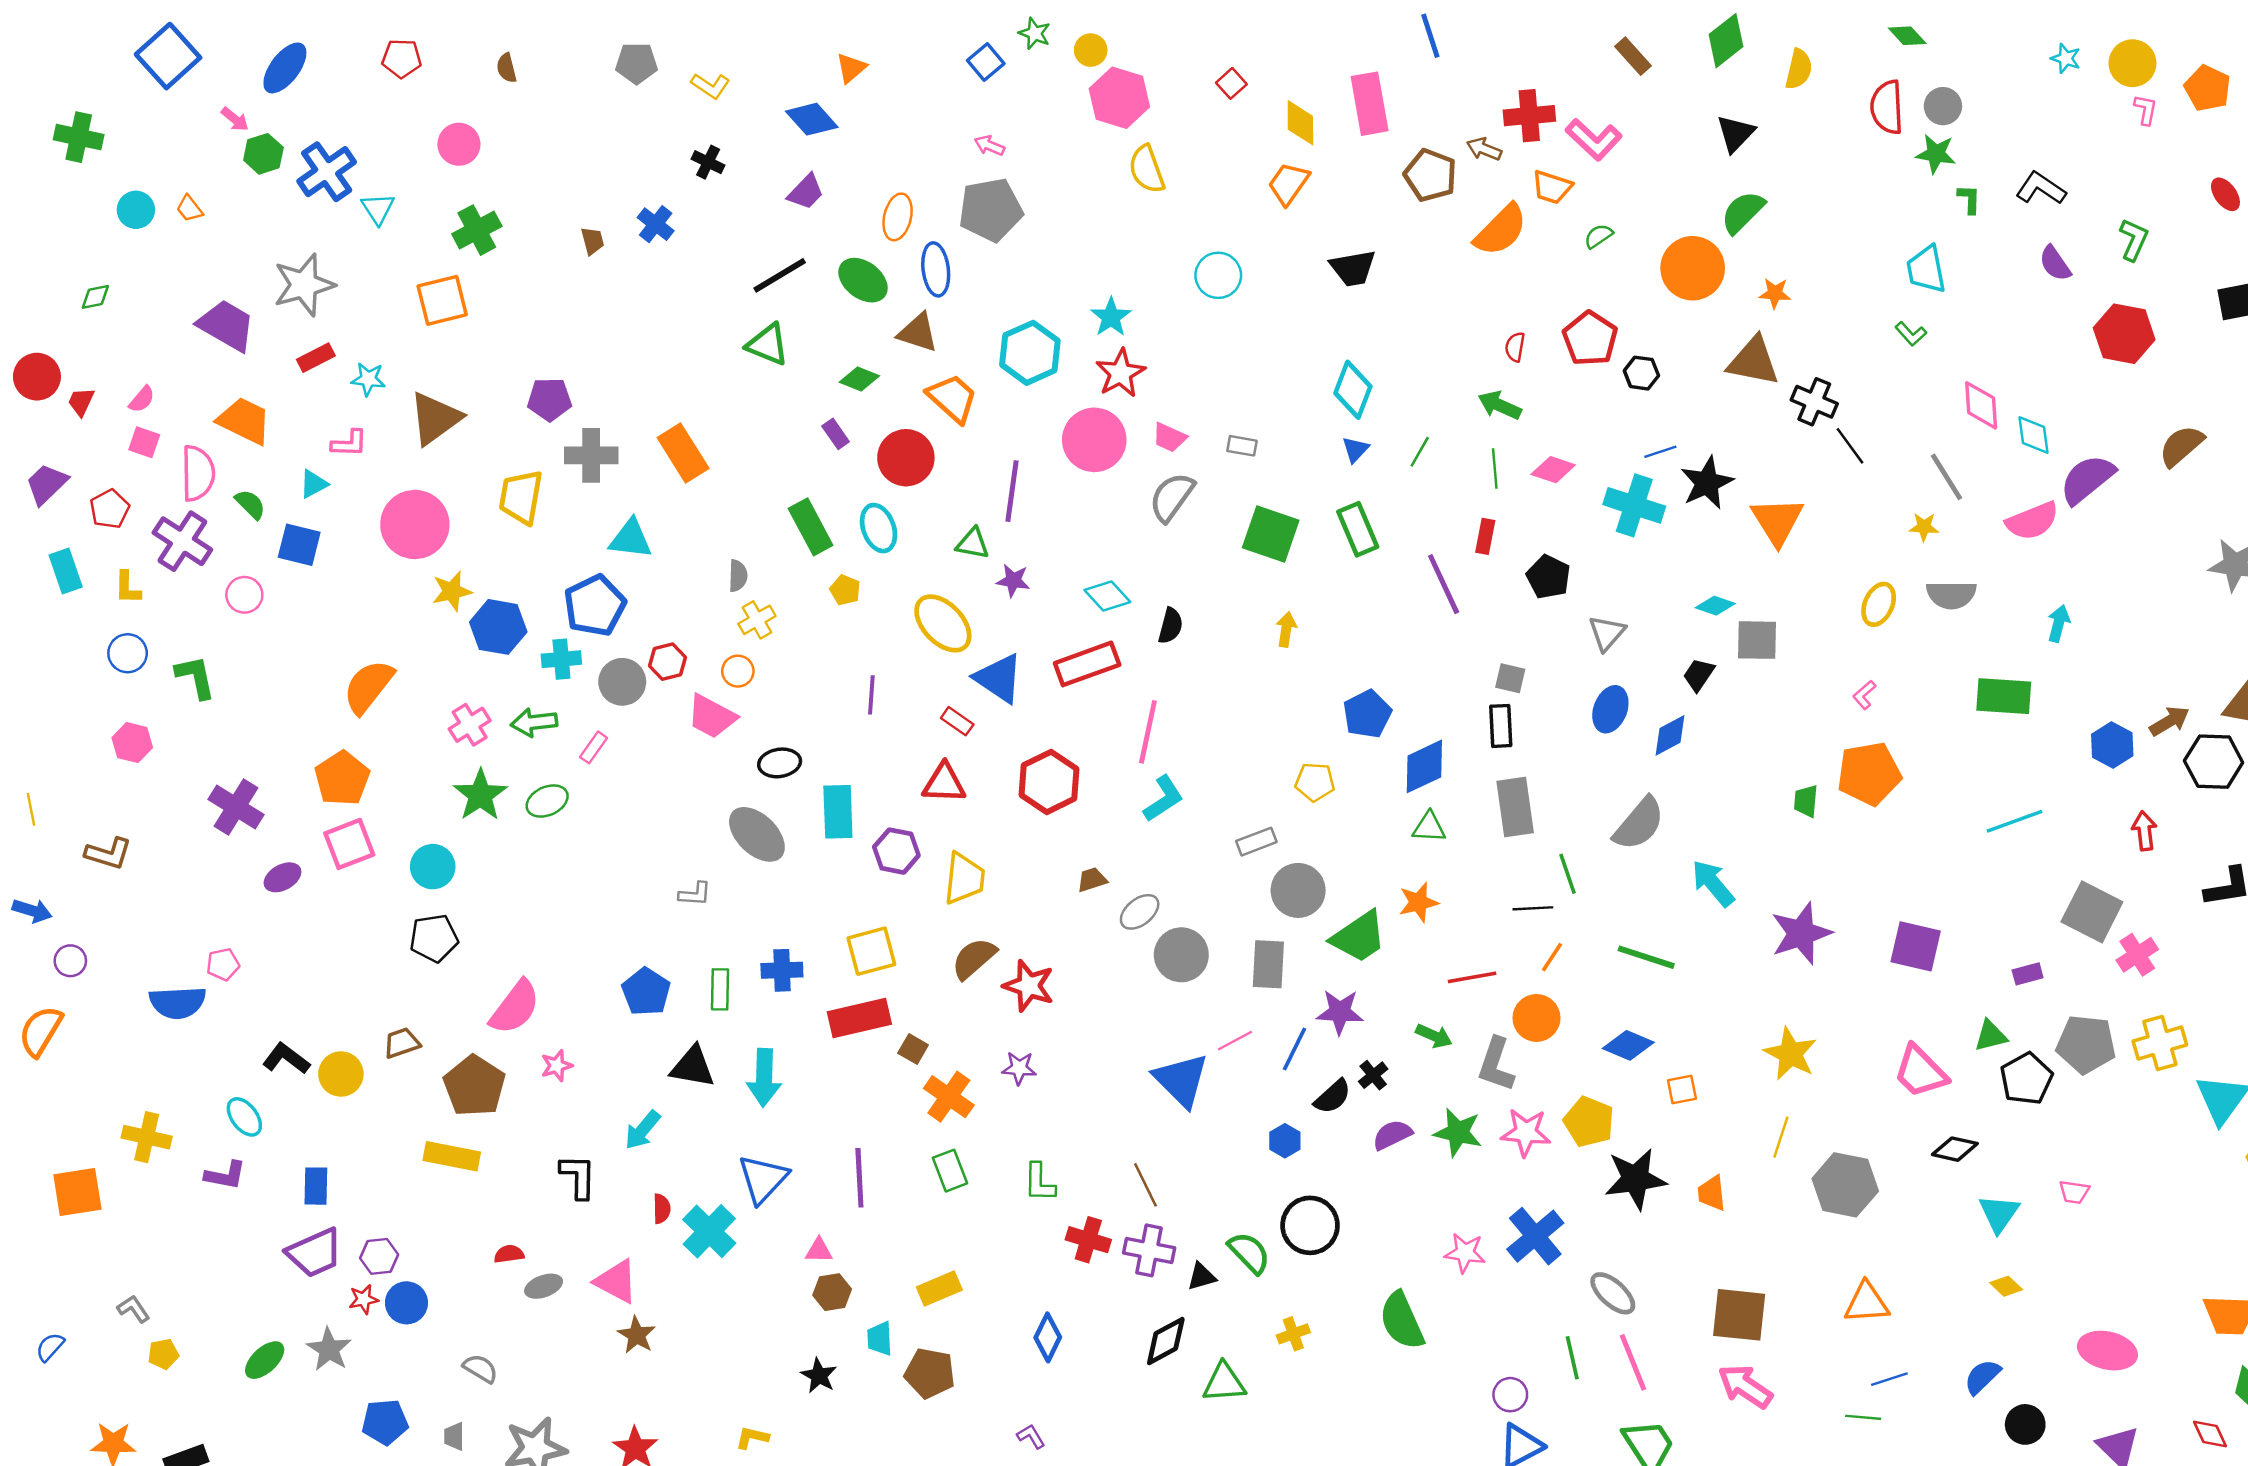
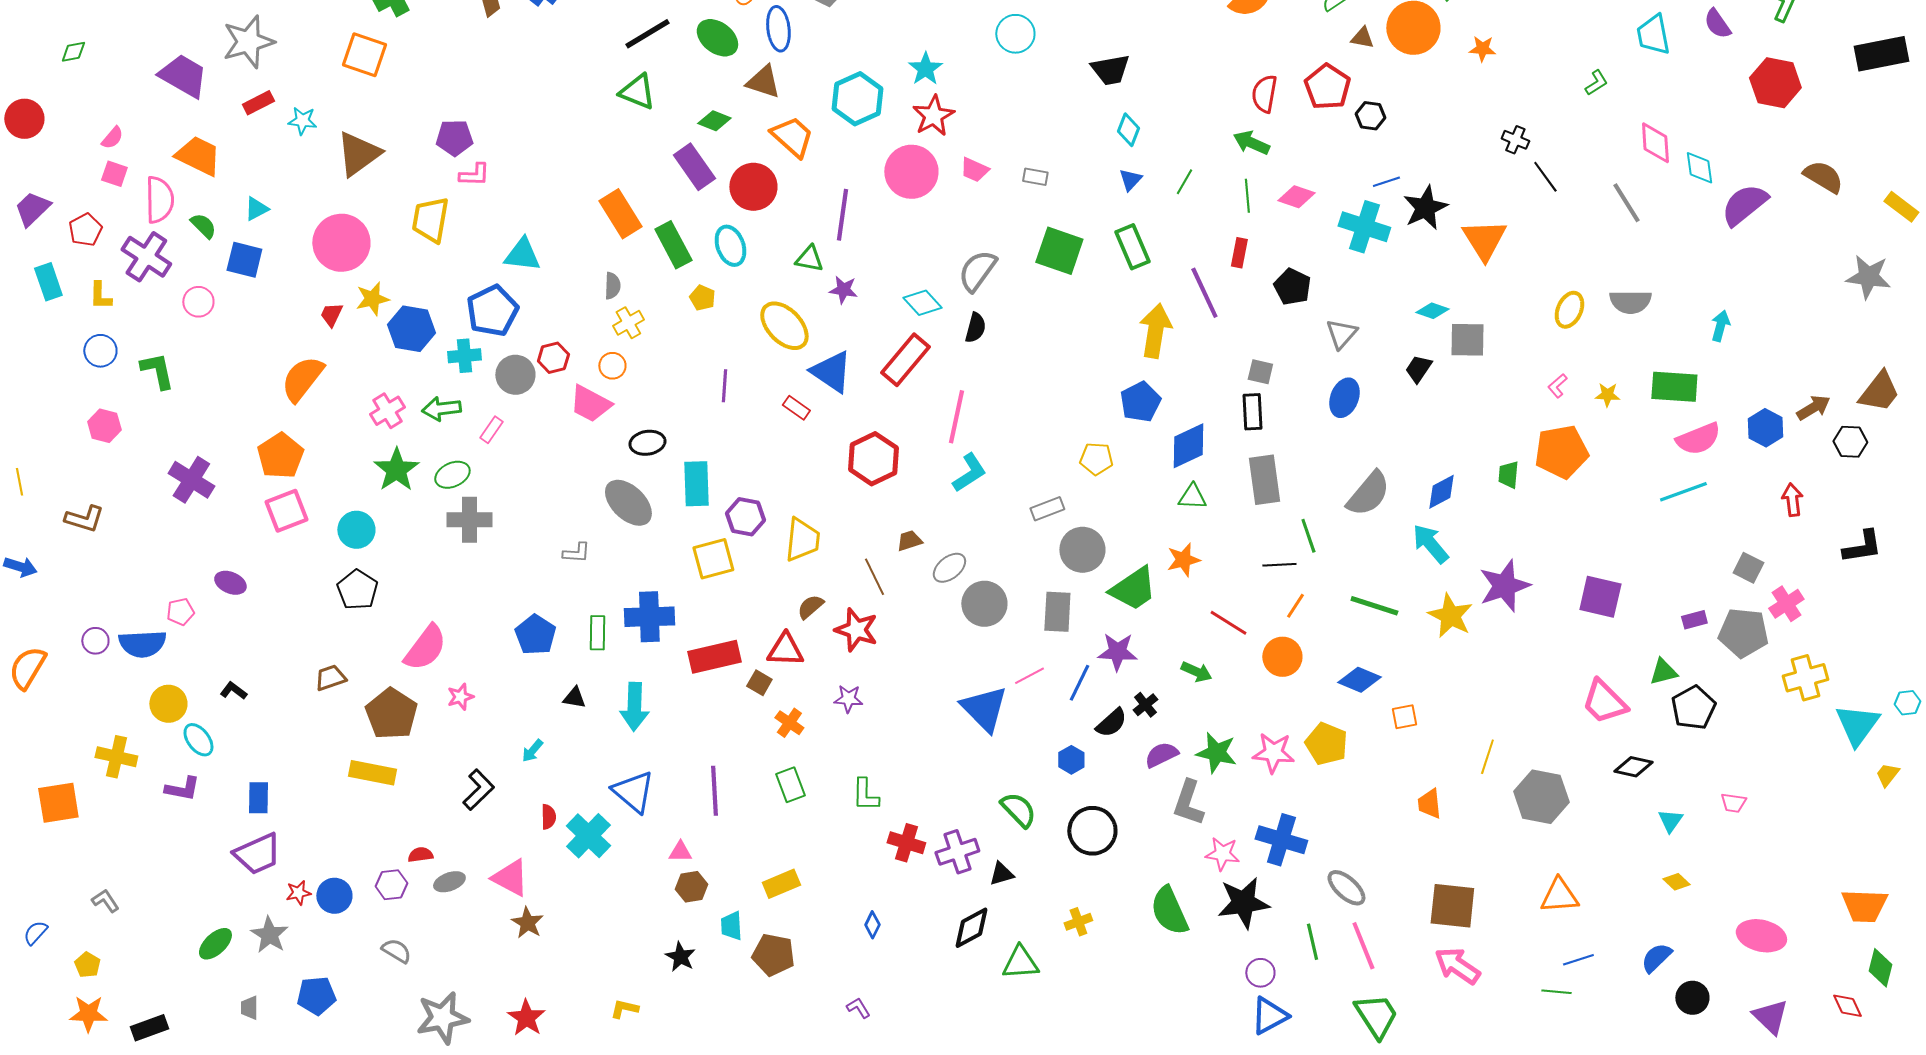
black trapezoid: (1353, 268) -> (1110, 70), moved
cyan trapezoid: (1926, 269) -> (1653, 35), moved
orange square: (442, 300) -> (364, 55), turned 33
green L-shape: (1911, 334) -> (1596, 83), turned -80
red semicircle: (1515, 347) -> (1264, 94), size x1.5
brown triangle: (1753, 361) -> (1362, 38), moved, size x0.5
cyan diamond: (1353, 390) -> (1128, 130), size x0.7
red trapezoid: (81, 402) -> (331, 315), moved
black cross: (1814, 402) -> (1515, 140), size x0.7
purple rectangle: (836, 434) -> (694, 167), size x1.8
pink L-shape: (349, 443) -> (474, 175), moved
brown semicircle: (2181, 446) -> (1823, 177), turned 72
orange rectangle: (683, 453) -> (620, 214), moved
gray cross: (591, 455) -> (469, 520), moved
gray semicircle: (1172, 497) -> (977, 271), moved
pink semicircle: (2032, 521) -> (1698, 439), moved
yellow star: (1924, 527) -> (1607, 395), moved
yellow arrow: (1286, 629) -> (1155, 331), moved, size x1.8
red rectangle: (1087, 664) -> (905, 360), turned -30
blue diamond: (1670, 735) -> (1441, 492), moved
black hexagon: (2214, 762) -> (1850, 442), size x0.7
red triangle: (944, 783) -> (785, 650), moved
purple ellipse: (283, 877) -> (230, 583), moved, turned 52
gray square: (2092, 912) -> (1748, 568), size x0.6
black pentagon: (434, 938) -> (357, 590), turned -30
yellow square: (871, 951) -> (713, 559), moved
brown semicircle: (974, 958) -> (810, 607), size x0.7
purple circle: (70, 961) -> (95, 641), moved
blue cross: (782, 970) -> (649, 617), size x1.4
red line: (1472, 977) -> (1228, 623), turned 42
gray pentagon: (2086, 1044) -> (1743, 633), moved
yellow star: (1790, 1054) -> (1450, 616), moved
black L-shape: (286, 1058) -> (233, 691), size x0.7
gray L-shape: (1496, 1064) -> (1188, 803), moved
black triangle: (693, 1067) -> (574, 698), size x0.6
yellow circle: (341, 1074) -> (168, 704), moved
orange cross: (949, 1097) -> (789, 723), size x0.7
cyan arrow: (642, 1130) -> (532, 751), size x0.7
black L-shape: (578, 1177) -> (478, 790), turned 45
blue triangle: (763, 1179) -> (633, 792), turned -33
black star: (1635, 1179) -> (1243, 903), moved
brown line: (1146, 1185) -> (874, 577), moved
cyan triangle: (1999, 1213) -> (1670, 821), size x0.7
blue cross: (1535, 1236) -> (1281, 840), turned -33
purple cross: (1149, 1250) -> (957, 852), turned -30
green semicircle: (1249, 1253) -> (1018, 810), moved
purple hexagon: (379, 1256) -> (391, 885), moved
blue diamond: (1048, 1337) -> (872, 925), size x0.7
yellow pentagon: (163, 1354) -> (87, 965), moved, turned -30
gray trapezoid: (454, 1436) -> (249, 1008), moved

